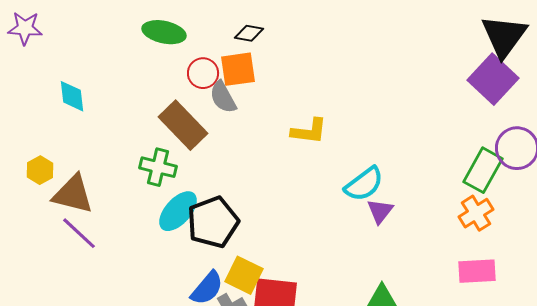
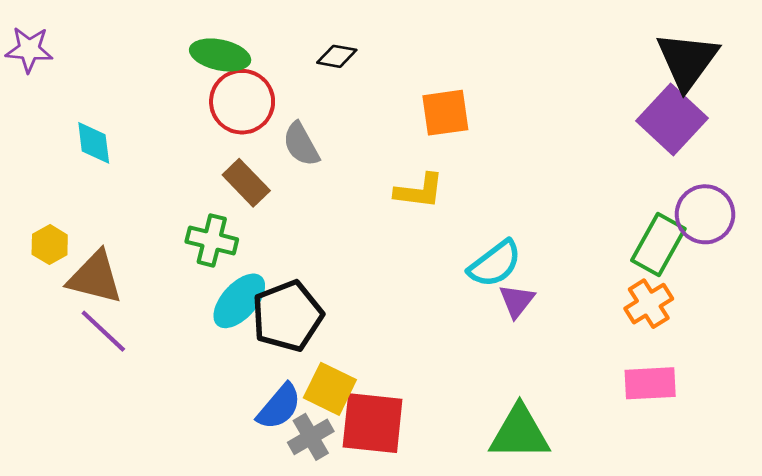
orange square: (238, 69) -> (445, 113), moved
red circle: (203, 73) -> (242, 102), moved, size x1.5
brown rectangle: (183, 125) -> (246, 183), size x0.7

